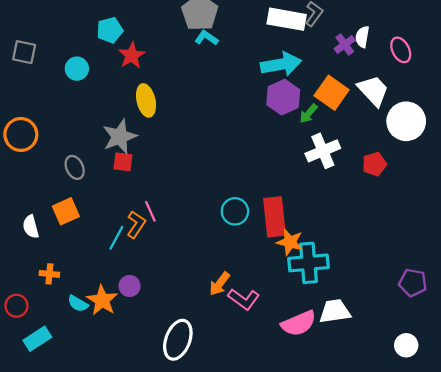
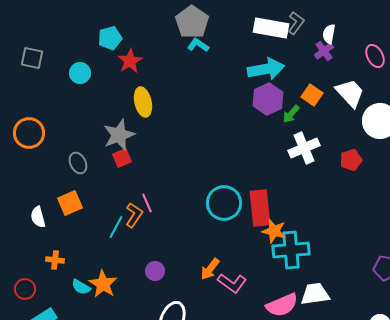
white semicircle: (362, 37) -> (329, 34), moved
orange square: (332, 93) -> (312, 95), size x0.7
red square: (123, 162) -> (122, 158), turned -30
cyan circle: (235, 211) -> (224, 203), size x1.4
purple circle: (130, 286) -> (155, 271), moved

